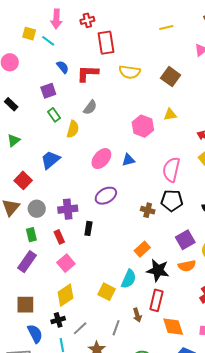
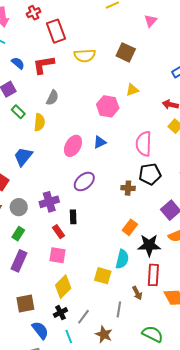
green rectangle: (31, 235) -> (18, 234), turned 56
red rectangle: (59, 237) -> (59, 232), moved
pink square: (66, 263) -> (58, 255), turned -30

